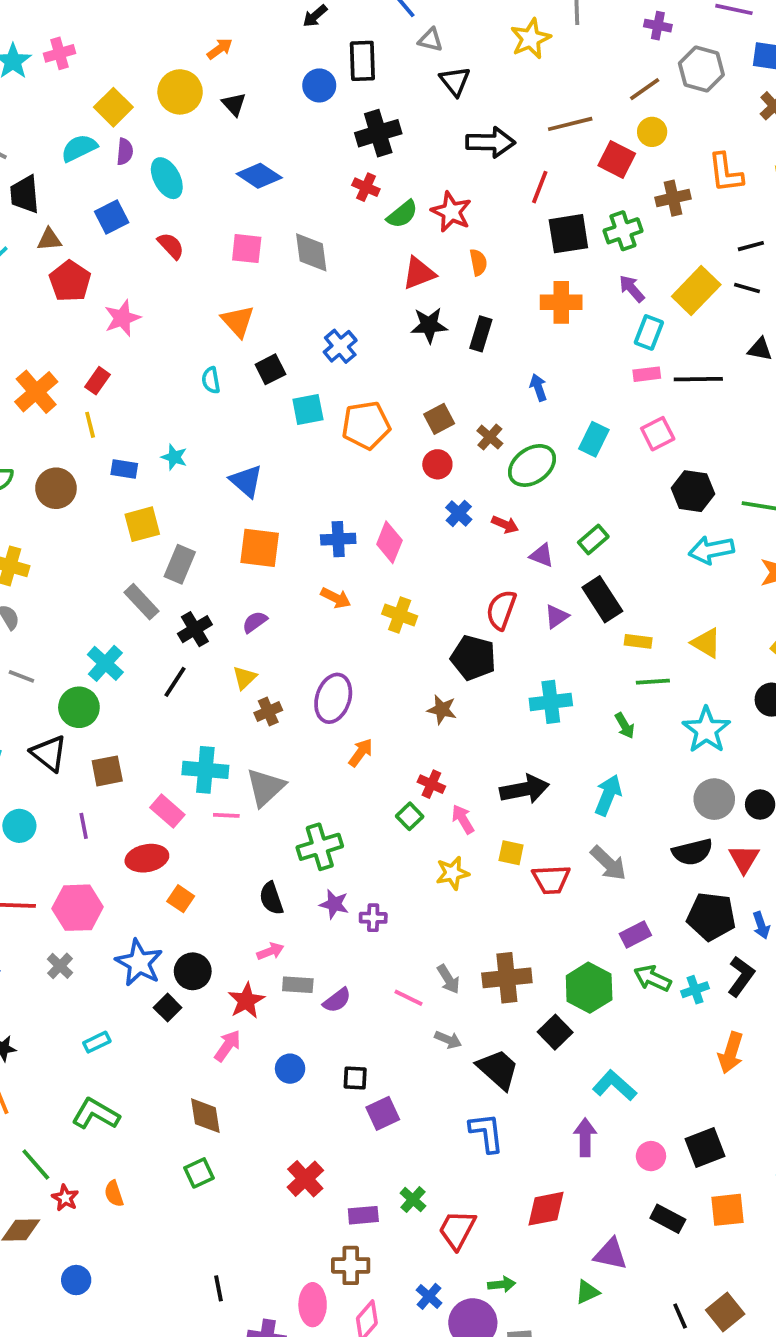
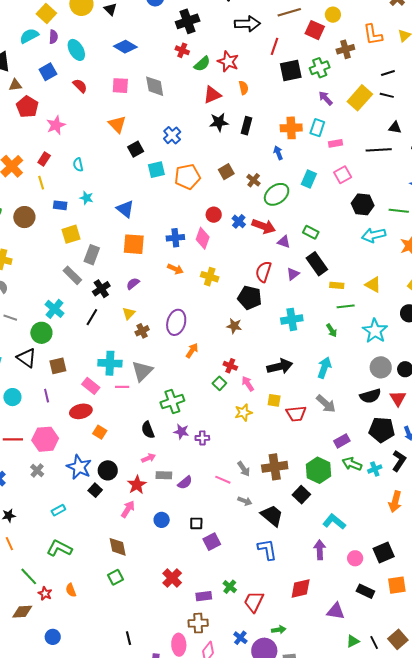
orange cross: (561, 302) -> (291, 128), moved
cyan rectangle: (649, 332) -> (317, 128), moved
black line: (698, 379) -> (379, 150), moved
cyan semicircle: (211, 380) -> (78, 165), moved
red circle: (437, 464) -> (214, 215), moved
red arrow: (505, 525) -> (264, 226), size x1.6
green rectangle: (593, 539) -> (311, 232), turned 70
green triangle: (587, 1292) -> (353, 641), moved

